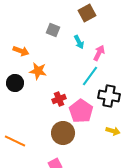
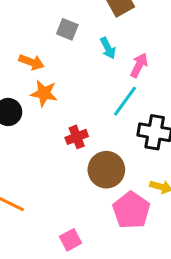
orange arrow: (21, 51) -> (32, 62), moved
pink pentagon: (81, 111) -> (131, 210), moved
brown circle: (63, 133) -> (106, 170), moved

